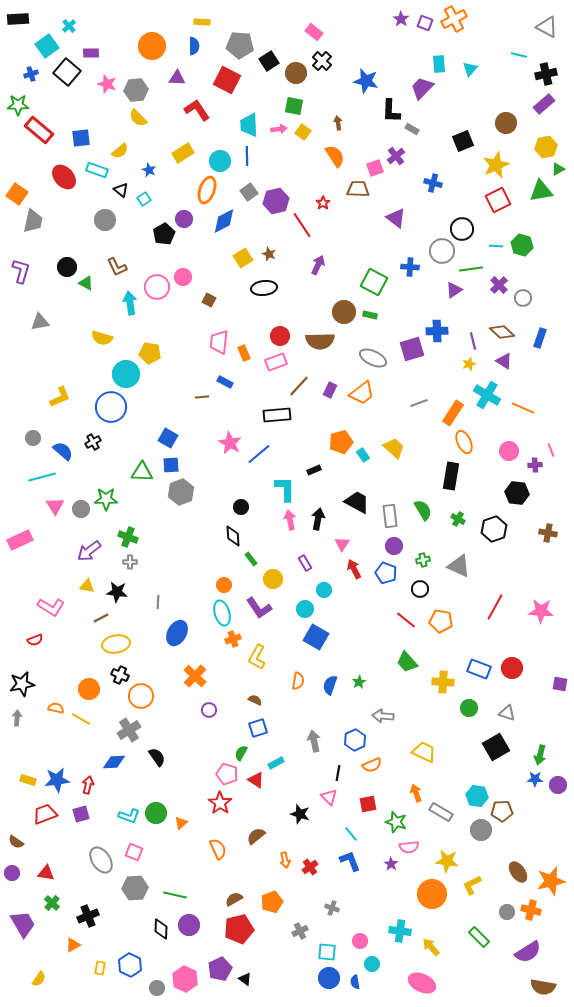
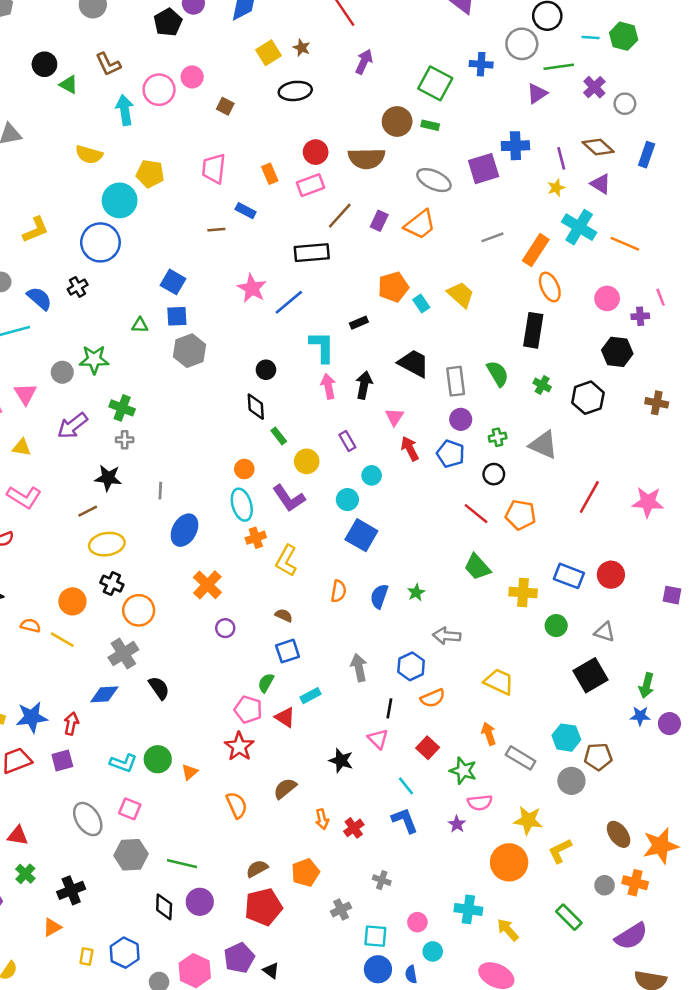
pink trapezoid: (219, 342) -> (214, 169), moved
green triangle: (142, 472) -> (140, 325), size x0.6
pink triangle: (55, 506) -> (25, 394), moved
yellow triangle: (87, 586) -> (22, 447), moved
red square: (368, 804) -> (428, 748), turned -36

